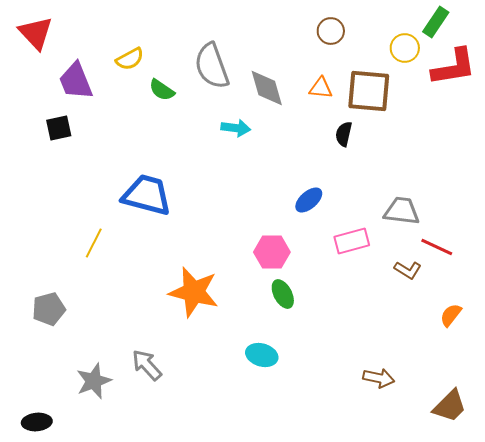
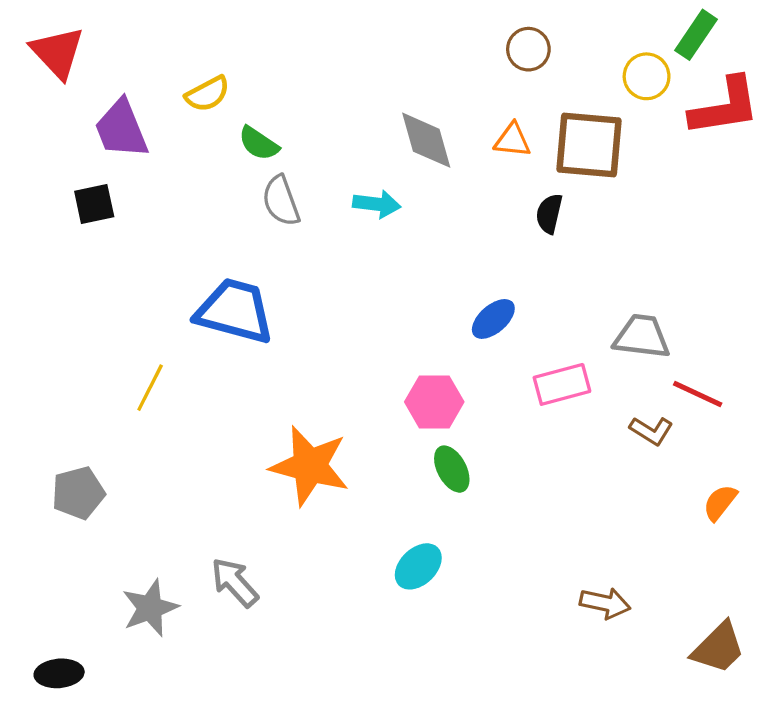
gray semicircle: (212, 66) -> (281, 201), moved, size x0.7
cyan ellipse: (262, 355) -> (418, 566), turned -60

